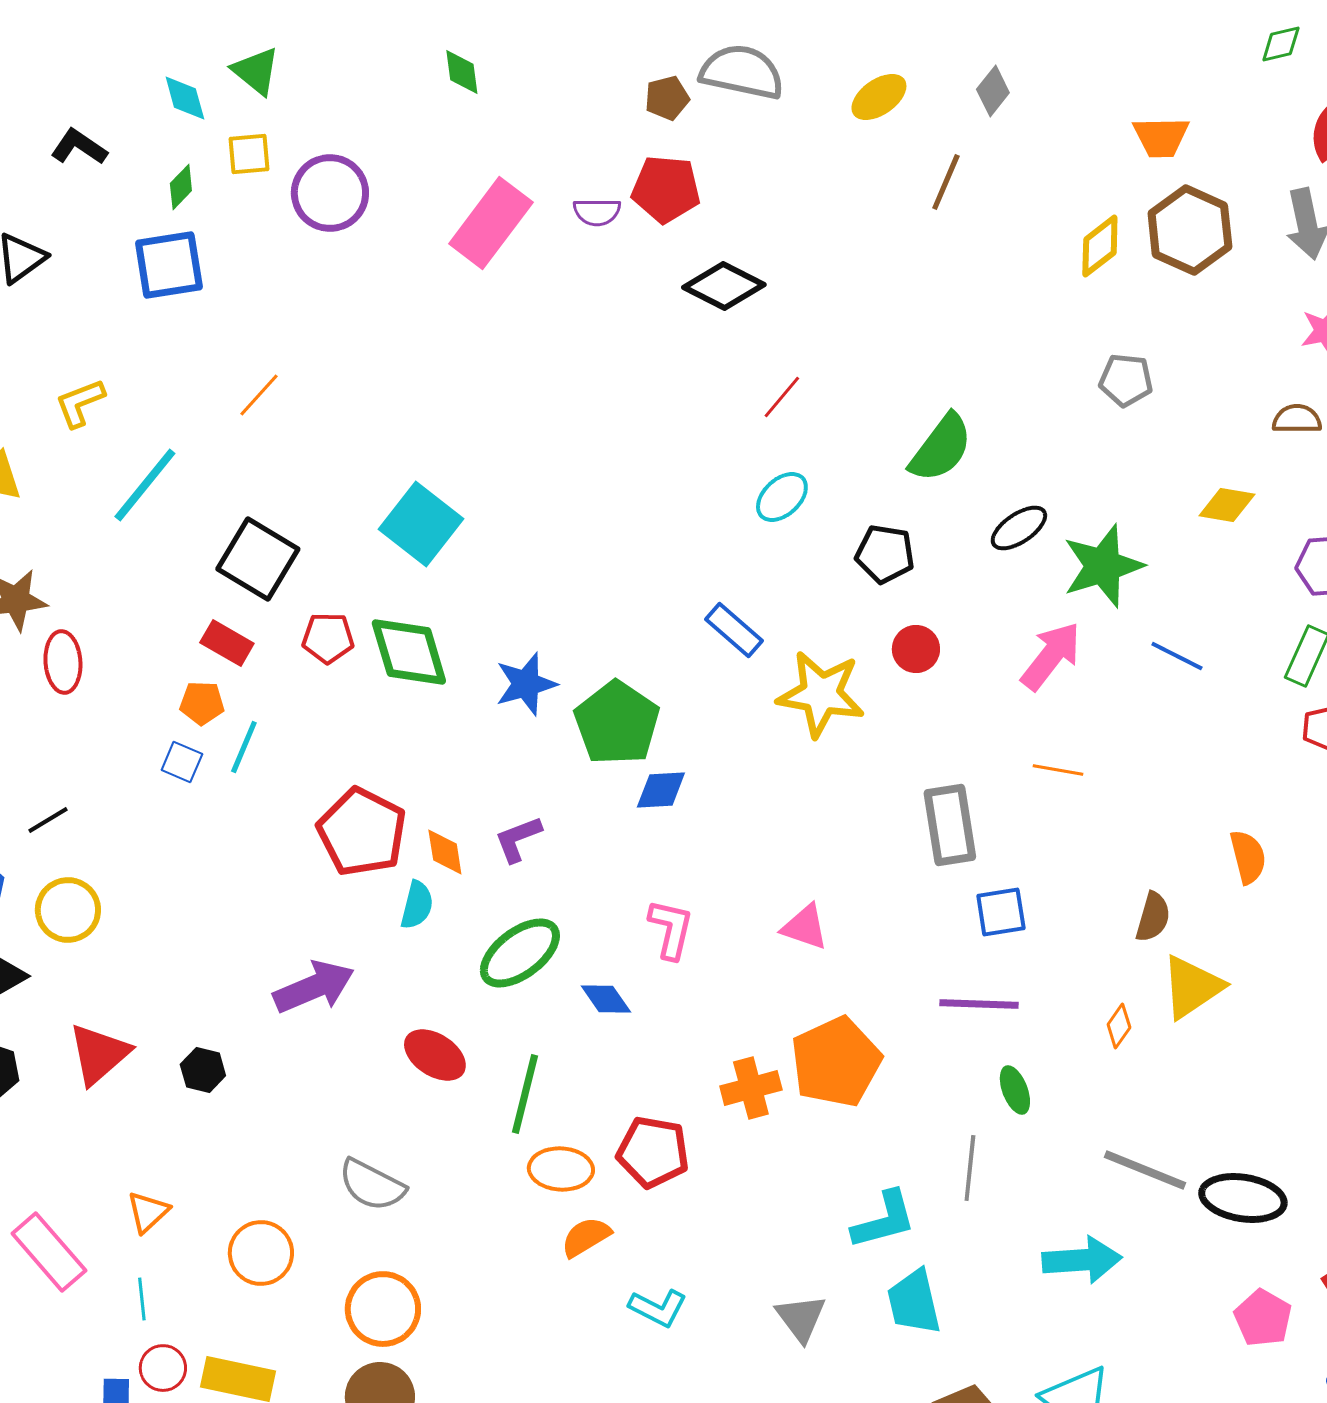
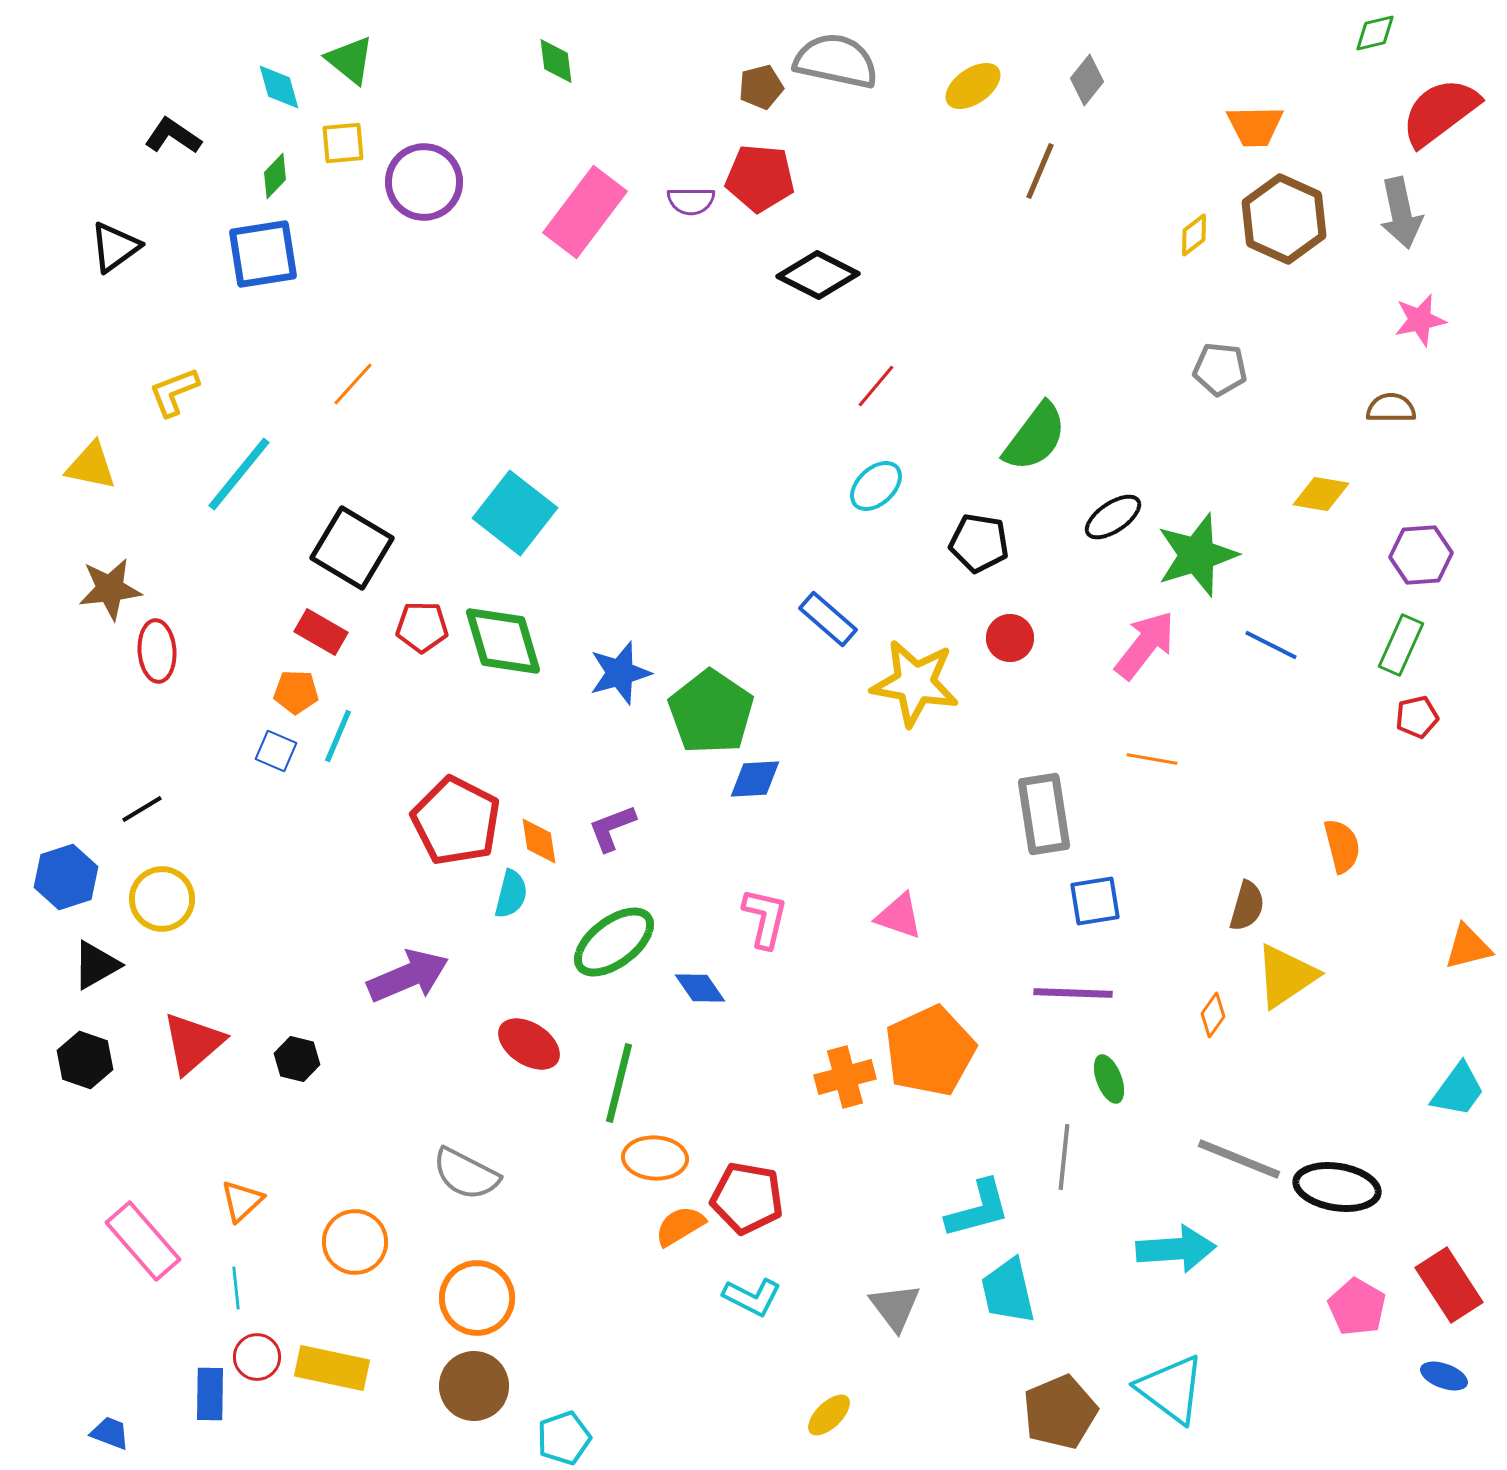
yellow diamond: (1100, 246) -> (1194, 235), size x0.7
red pentagon: (653, 1152) -> (747, 1198), moved

